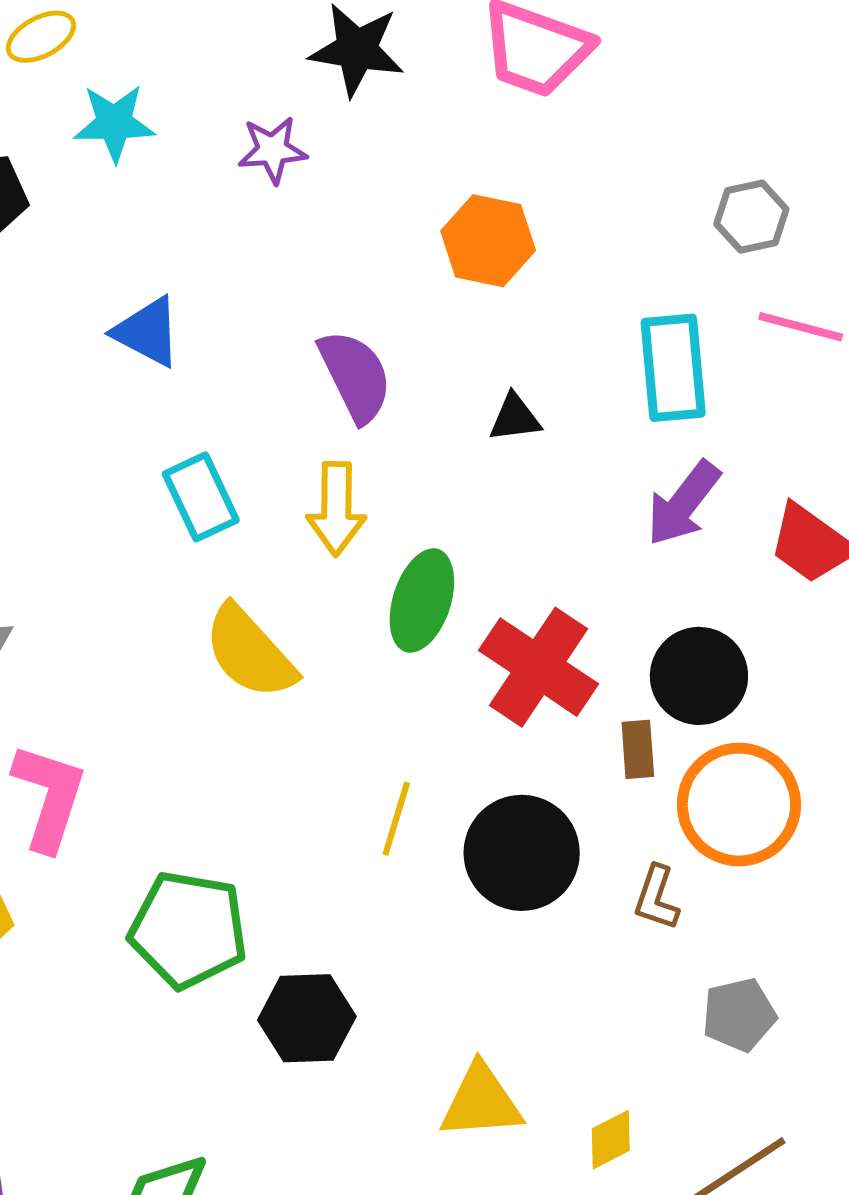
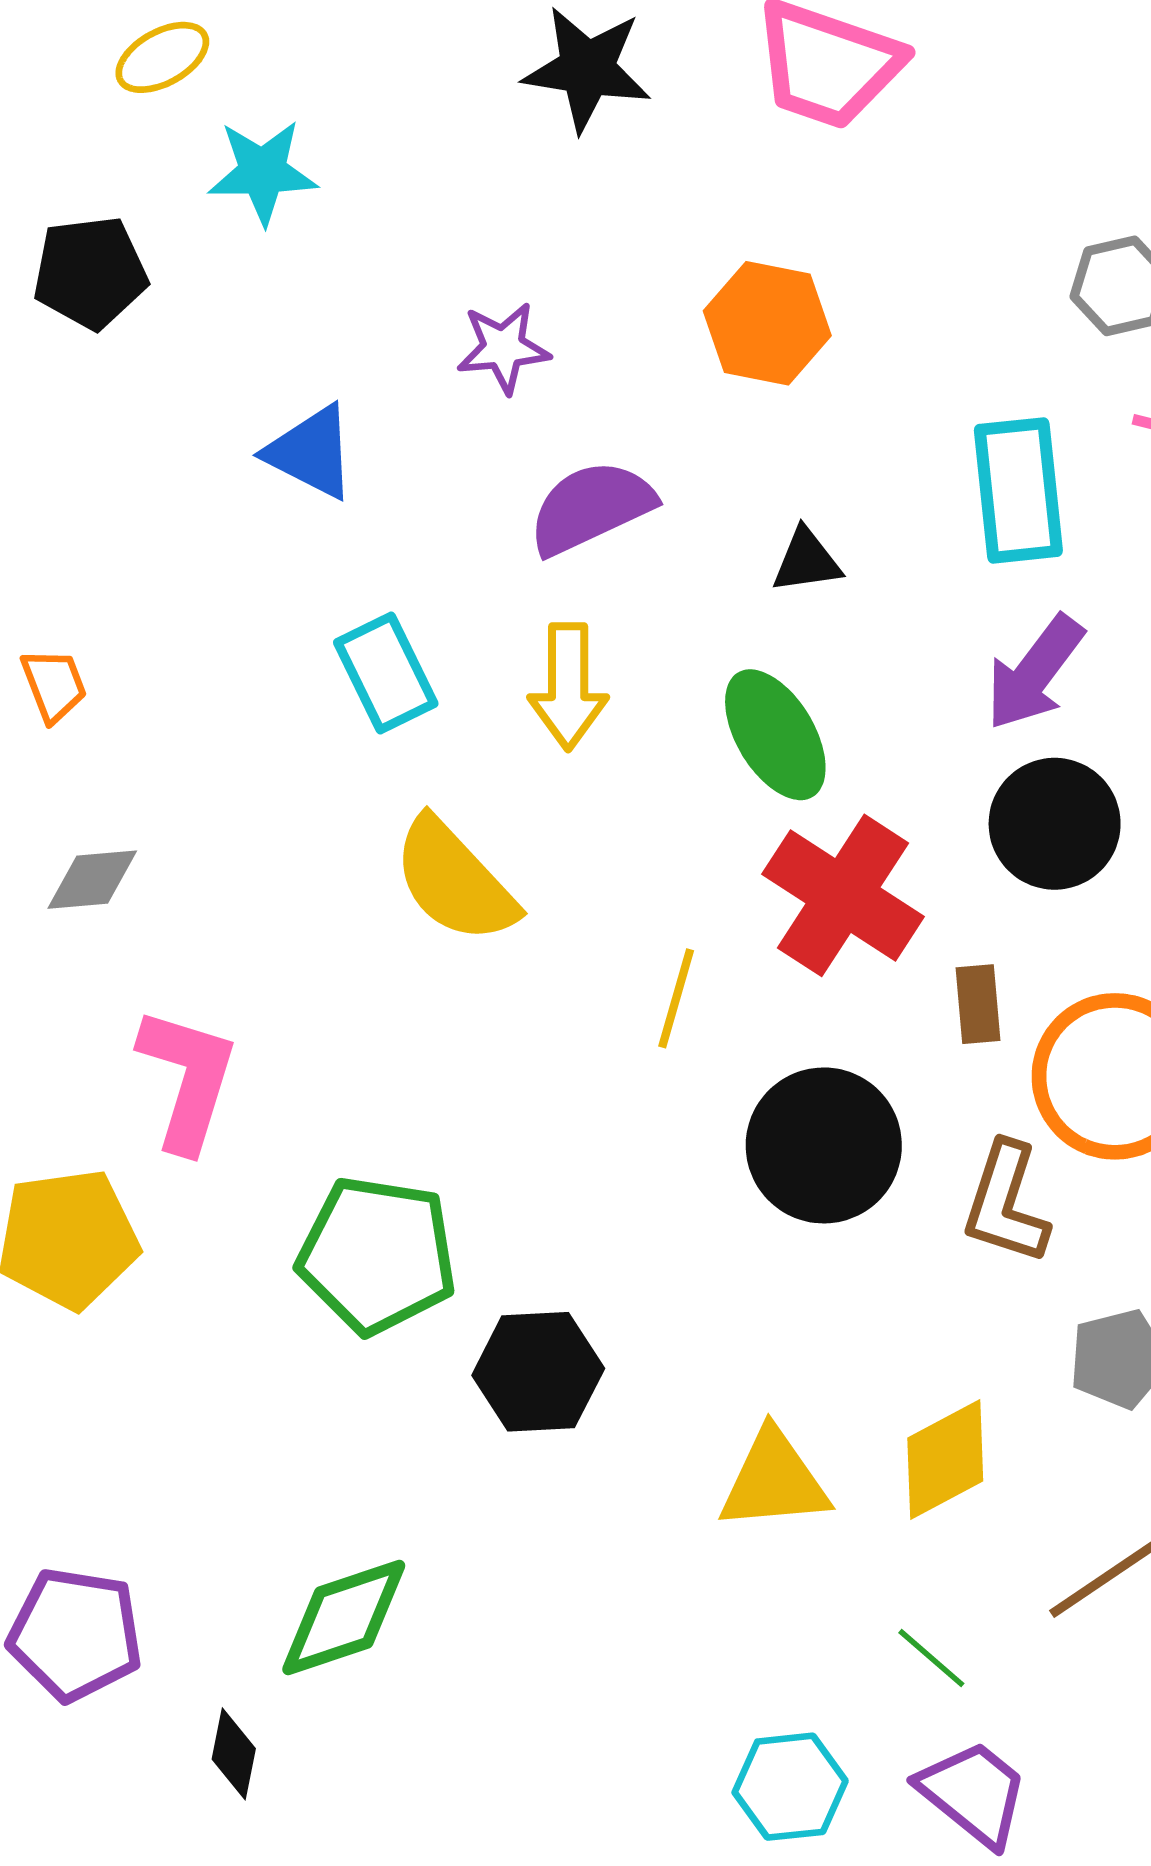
purple star: (272, 150) -> (503, 348), moved
purple semicircle: (355, 376) -> (591, 507), turned -88
green ellipse: (422, 601) -> (775, 735), moved, turned -48
black circle: (699, 676) -> (1055, 824), moved
yellow line: (396, 819) -> (676, 998), moved
brown L-shape: (656, 898) -> (1006, 1203), size x1.4
yellow diamond: (611, 1140) -> (945, 1459), moved, size x1.5

